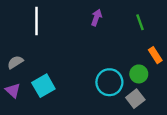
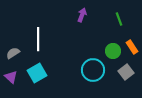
white line: (36, 21) -> (38, 39), moved
green circle: (139, 74) -> (113, 51), moved
gray square: (135, 99) -> (126, 72), moved

